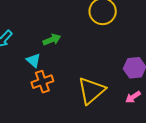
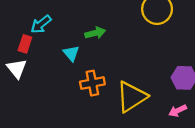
orange cross: (42, 82) -> (92, 83), moved

